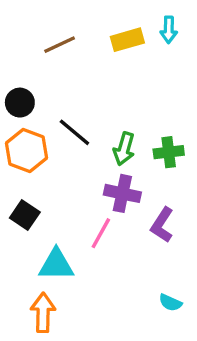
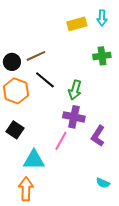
brown line: (60, 45) -> (36, 56), moved
green cross: (169, 152) -> (102, 56), moved

